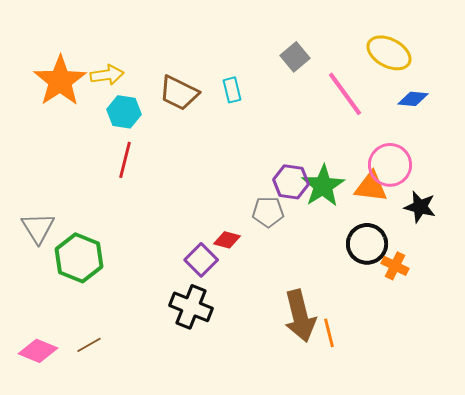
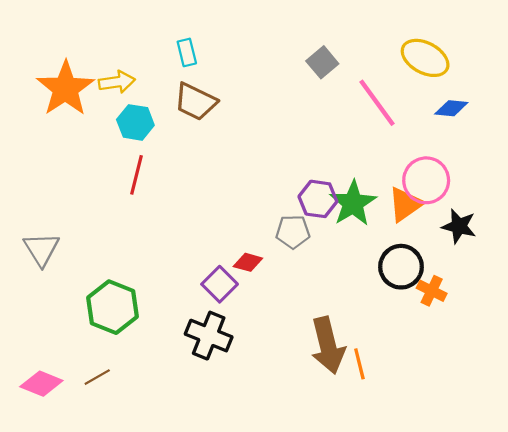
cyan rectangle: (232, 90) -> (187, 52), moved
orange triangle: (371, 187) -> (405, 204), turned -42
green hexagon: (79, 258) -> (112, 307), moved

